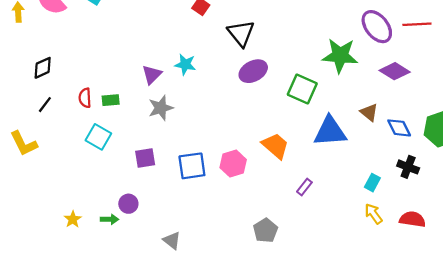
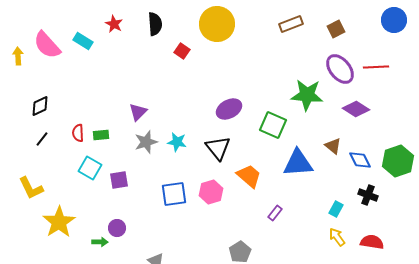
black triangle: (241, 33) -> (218, 148), moved
cyan star: (185, 64) -> (177, 142), moved
yellow L-shape: (24, 144) -> (31, 188), moved
purple square: (145, 158) -> (119, 180), moved
yellow star: (73, 219) -> (59, 222), moved, size x2.0

